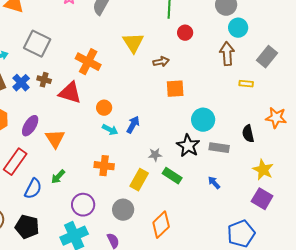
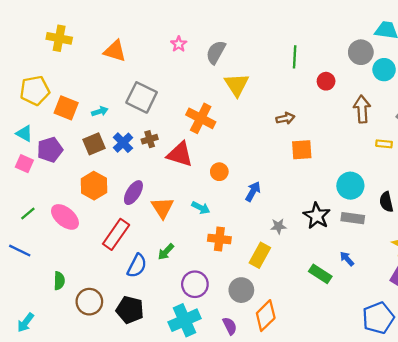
cyan circle: (238, 28) -> (384, 70), moved
red circle: (185, 33) -> (326, 81), moved
yellow triangle: (133, 43) -> (237, 85), moved
brown cross: (44, 80) -> (150, 139), turned -32
cyan circle: (203, 120) -> (350, 186), moved
cyan arrow: (110, 130) -> (201, 208), moved
green rectangle: (172, 176) -> (320, 274), moved
orange diamond: (161, 225) -> (266, 316), moved

